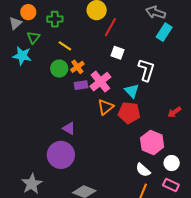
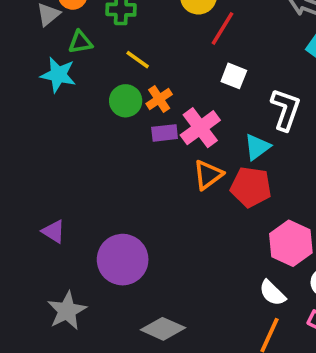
green triangle: (33, 38) -> (80, 42), turned 40
cyan triangle: (132, 91) -> (257, 147), turned 35
purple triangle: (69, 128) -> (54, 231), moved

